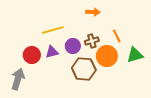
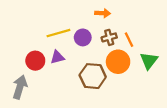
brown cross: (92, 41) -> (109, 37), moved
purple circle: (73, 46) -> (83, 37), moved
green triangle: (135, 55) -> (149, 61), turned -36

